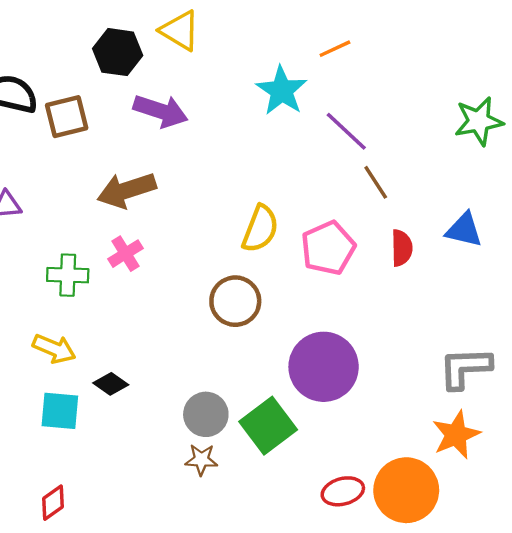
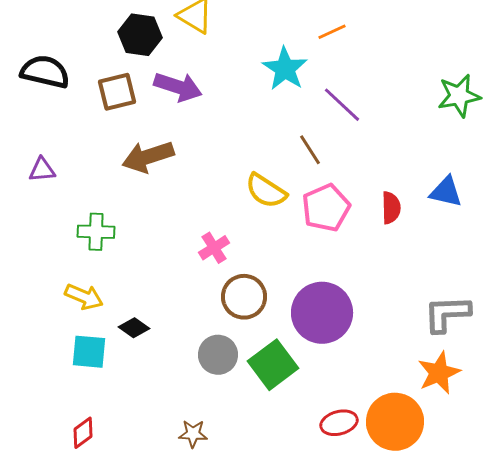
brown square: (67, 117) -> (117, 92), moved
brown line: (376, 182) -> (310, 150), moved
yellow semicircle: (260, 229) -> (266, 191), turned 102
pink cross: (125, 254) -> (214, 248), moved
brown circle: (235, 301) -> (244, 297), moved
brown star: (201, 460) -> (193, 434), moved

